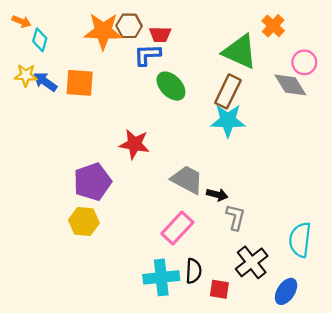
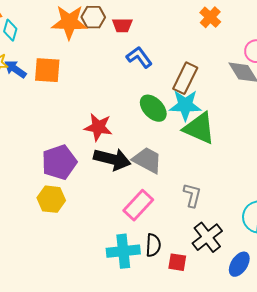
orange cross: (273, 26) -> (210, 17), moved
green triangle: (240, 52) -> (199, 128), moved
blue L-shape: (147, 55) -> (139, 57), moved, turned 56
green ellipse: (171, 86) -> (153, 108), moved
black arrow: (217, 195) -> (112, 159), moved, size x1.8

